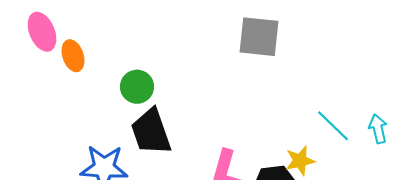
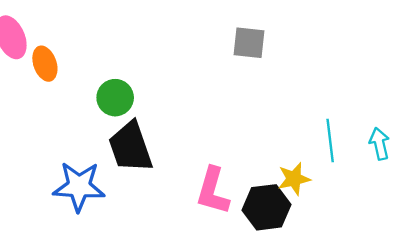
gray square: (259, 37) -> (249, 43), size x0.7
cyan line: (333, 126) -> (330, 140), turned 39

